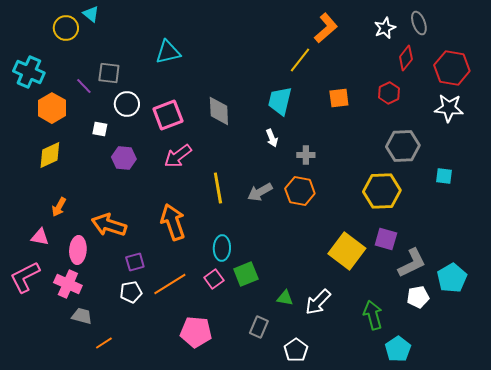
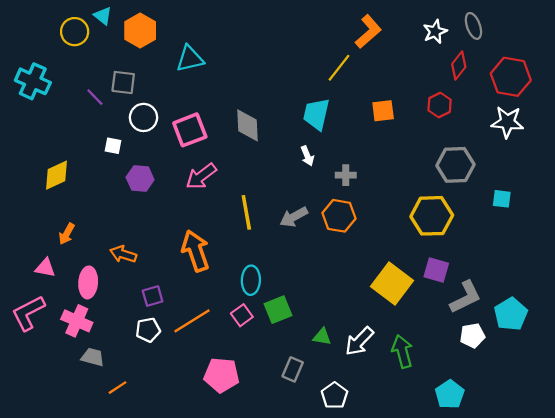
orange hexagon: (52, 108) -> (140, 30), moved
orange arrow: (109, 225) -> (123, 254), size x0.7
green arrow: (373, 315) -> (402, 351), moved

